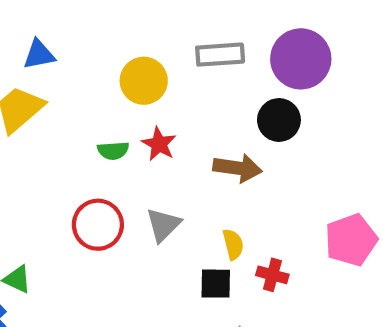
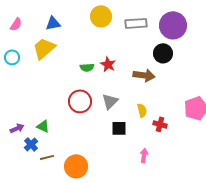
yellow circle: (144, 81) -> (101, 16), moved
black square: (216, 284) -> (119, 128), moved

